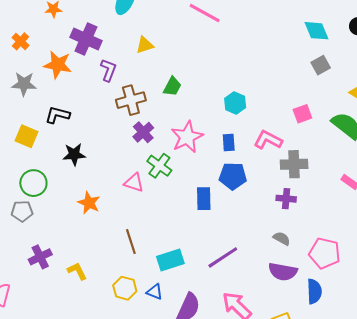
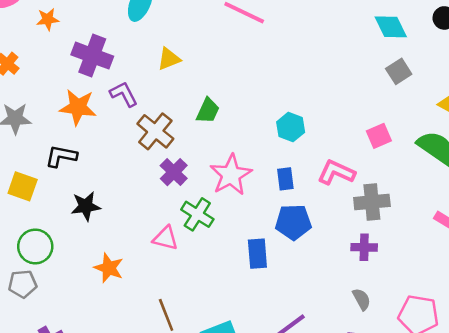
orange star: (58, 65) -> (78, 107), moved
purple L-shape: (108, 70) -> (124, 94), turned -45
brown cross: (131, 100) -> (155, 131), turned -32
gray semicircle: (282, 238) -> (362, 299), turned 36

